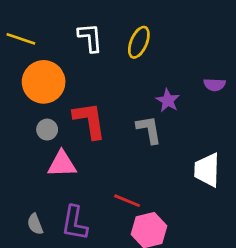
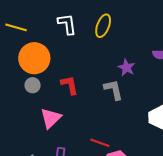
red L-shape: (90, 120) -> (70, 85), size x0.7
gray circle: (47, 130) -> (33, 85), moved
pink triangle: (62, 164) -> (51, 118), turned -40

